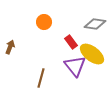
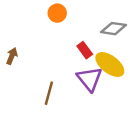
orange circle: (44, 22) -> (57, 13), moved

